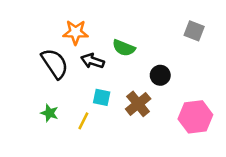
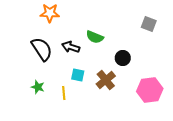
orange star: (76, 32) -> (50, 13), moved
yellow line: (83, 121) -> (64, 93), turned -32

